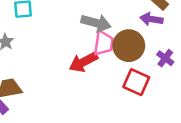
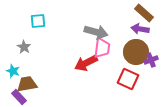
brown circle: (129, 46) -> (136, 52), moved
purple cross: (165, 58) -> (151, 60), turned 32

